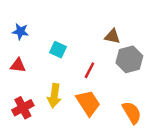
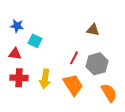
cyan square: (58, 50) -> (35, 41), moved
gray hexagon: (129, 59) -> (97, 64), moved
red cross: (23, 108) -> (19, 78), moved, turned 30

